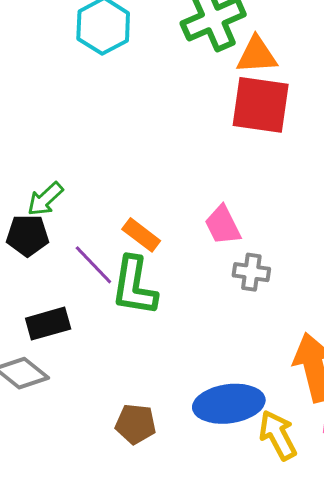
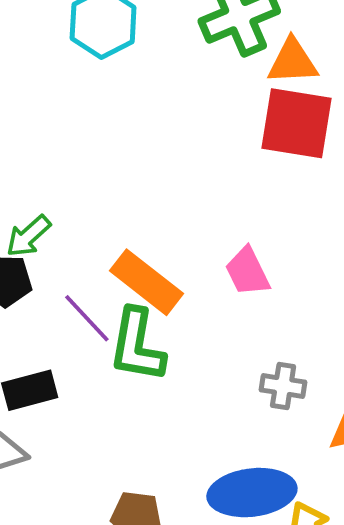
orange rectangle: (141, 235) -> (146, 282), size x1.5
gray cross: (251, 272) -> (283, 386), moved

